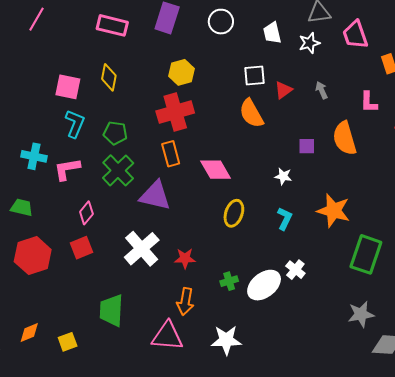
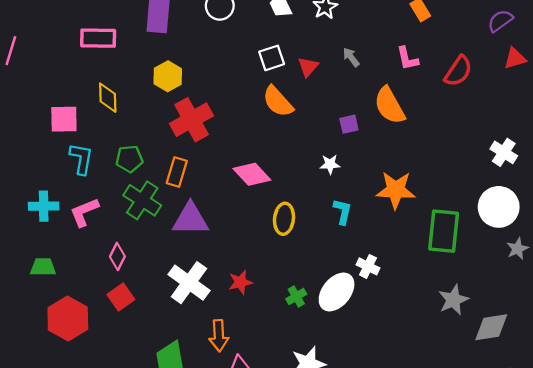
yellow hexagon: (182, 72) -> (168, 76), moved
orange rectangle: (171, 154) -> (177, 172), moved, turned 45
orange arrow: (185, 302) -> (219, 336), moved

